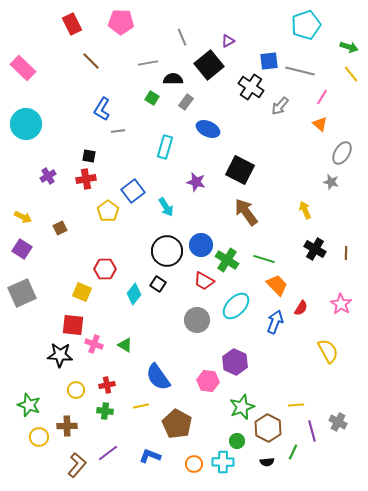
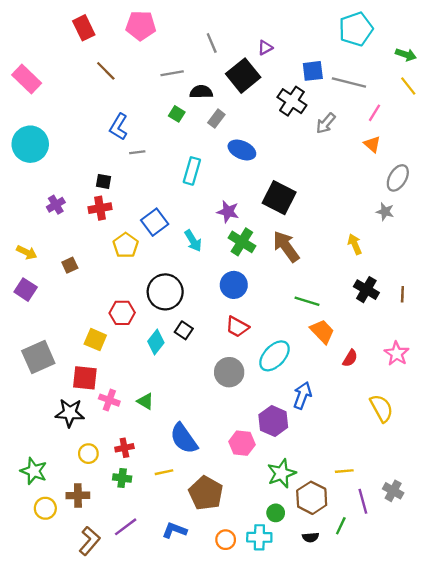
black circle: (167, 251) -> (165, 292), moved
green cross: (227, 260) -> (242, 242), moved
gray square: (22, 293) -> (38, 357), moved
blue arrow: (275, 322) -> (302, 395), moved

